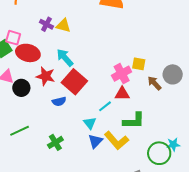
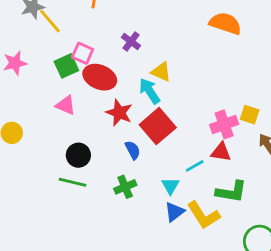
yellow triangle: (63, 26) -> (161, 72), moved
black circle: (21, 88) -> (78, 155), moved
blue semicircle: (59, 101) -> (133, 150), turned -112
green line: (20, 131) -> (72, 182), turned 30
green cross: (55, 142) -> (125, 187), moved

